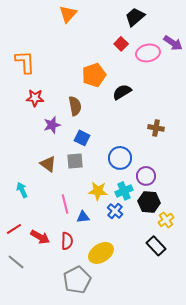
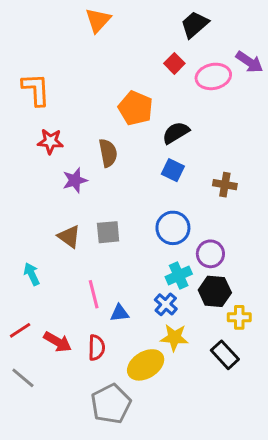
orange pentagon: (94, 75) -> (135, 108), turned -30
blue square: (82, 138) -> (173, 170), moved
yellow star: (98, 191) -> (174, 338), moved
yellow cross: (166, 220) -> (239, 317), turned 35

